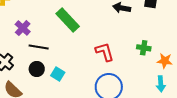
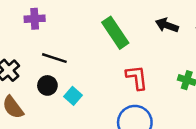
green rectangle: (68, 20) -> (115, 33), moved
purple cross: (23, 28) -> (35, 19), moved, turned 35

